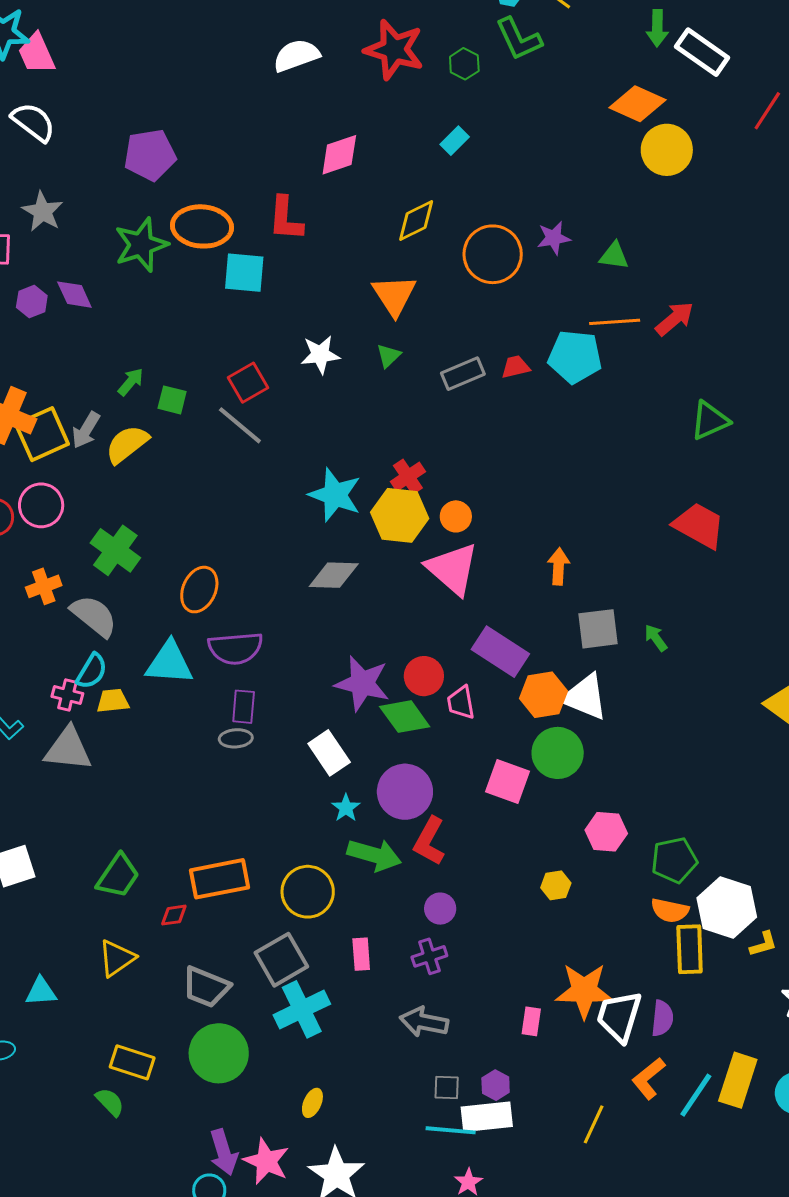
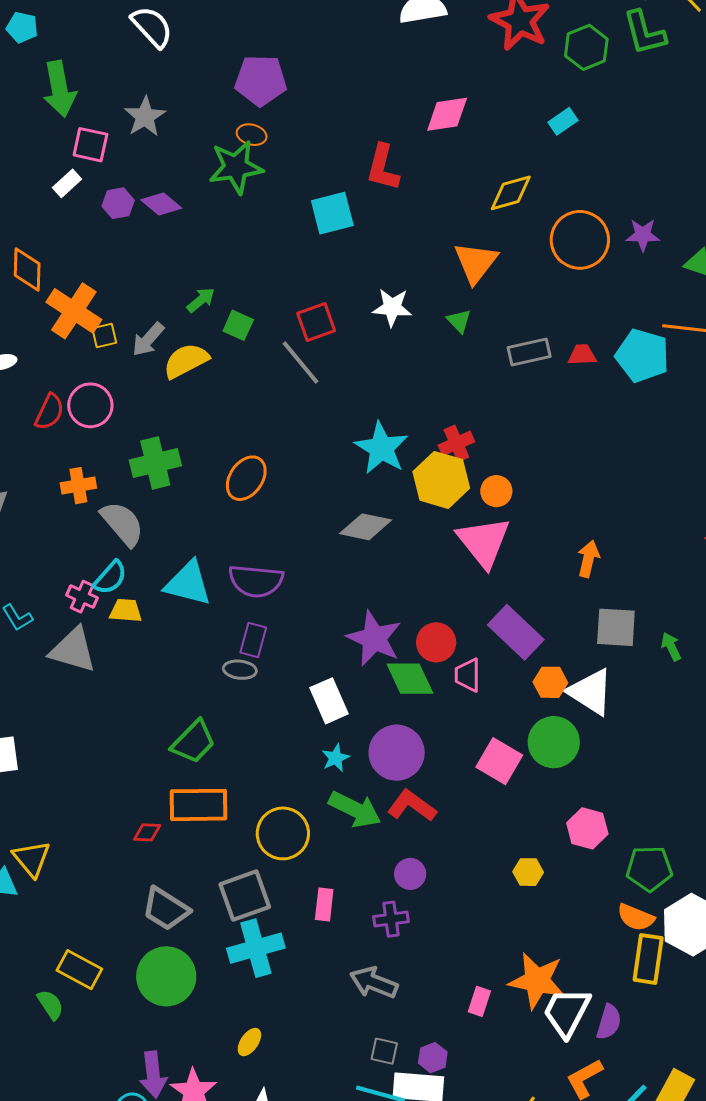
green hexagon: (464, 64) -> (586, 47), size x1.4
orange ellipse: (202, 226) -> (252, 135), moved, size x0.5
cyan square: (244, 273) -> (332, 213), turned -30
purple diamond: (74, 295) -> (161, 204), turned -36
green triangle: (388, 356) -> (459, 321), turned -40
yellow square: (42, 434) -> (104, 335), size x0.5
green cross: (115, 550) -> (155, 463), turned 30
orange ellipse: (199, 590) -> (246, 478), moved
orange hexagon: (543, 695) -> (550, 682), size x0.7
red L-shape: (429, 841) -> (412, 806), turned 87
green trapezoid: (118, 876) -> (194, 742), moved
yellow triangle: (117, 958) -> (31, 859), moved, turned -45

